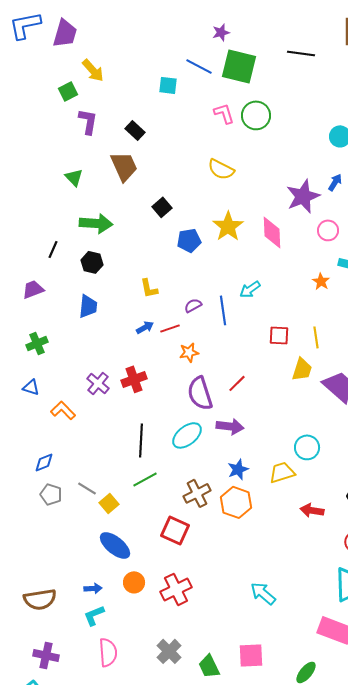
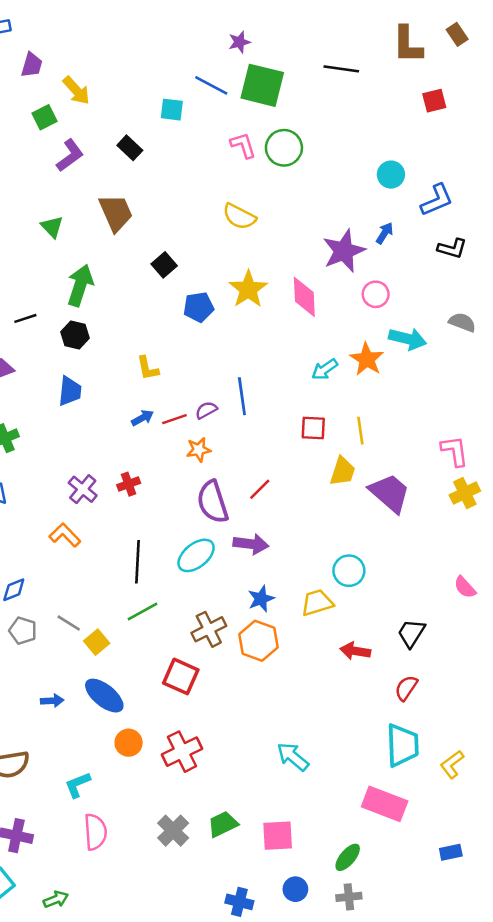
purple trapezoid: (65, 33) -> (32, 65), moved, size x0.7
purple L-shape: (88, 121) -> (70, 155), turned 44
black rectangle: (135, 130) -> (130, 148), moved
green arrow: (96, 223) -> (80, 285), turned -76
black line: (53, 249) -> (25, 318), turned 48
orange star: (321, 281) -> (367, 359), size x1.5
cyan arrow: (250, 289) -> (325, 369), moved
purple semicircle: (193, 305) -> (206, 410), moved
red cross: (134, 379) -> (129, 484), size x0.7
orange L-shape: (63, 410) -> (65, 535), moved
blue arrow: (93, 588) -> (52, 701), moved
green trapezoid: (209, 666) -> (223, 824), moved, turned 90

